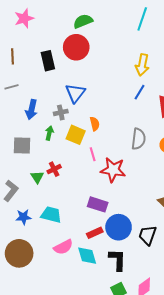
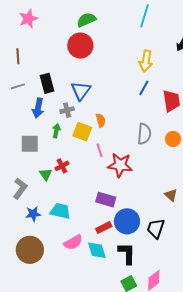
black rectangle: (48, 61) -> (47, 83), moved

